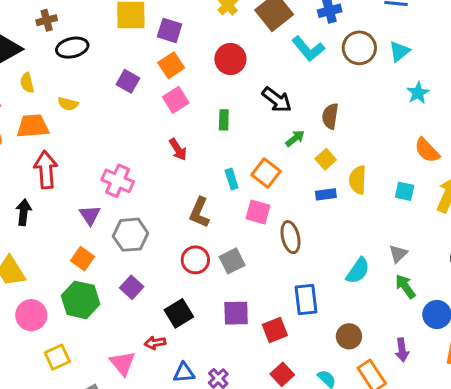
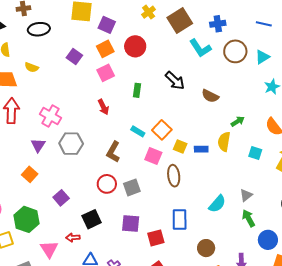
red circle: (230, 59) -> (135, 46), moved
brown semicircle: (330, 116) -> (210, 96), turned -78
green arrow: (295, 138) -> (238, 121), moved
yellow square: (326, 159) -> (180, 147), moved, turned -32
cyan rectangle: (232, 179) -> (138, 131), turned -48
pink cross: (118, 181) -> (51, 116), moved
gray hexagon: (131, 235) -> (71, 144), moved
green hexagon: (81, 300) -> (26, 219), moved

